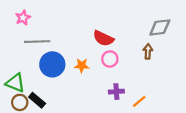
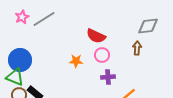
gray line: (37, 42) -> (44, 19), moved, turned -30
blue circle: (52, 64) -> (20, 60), moved
purple cross: (116, 92) -> (108, 77), moved

